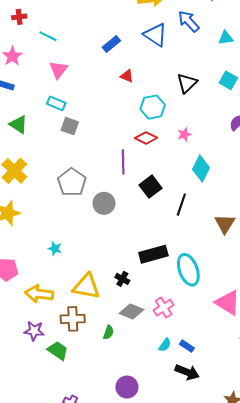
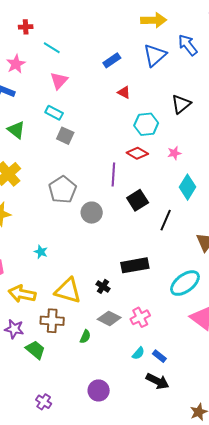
blue triangle: (155, 35) -> (155, 55), turned 40
cyan ellipse: (188, 270) -> (185, 283), moved, turned 68

